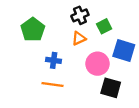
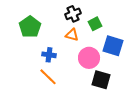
orange triangle: (79, 38) -> (72, 35), turned 40
orange line: (52, 85) -> (48, 77), turned 36

